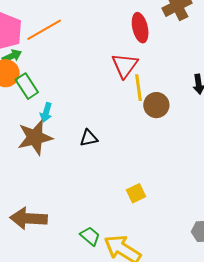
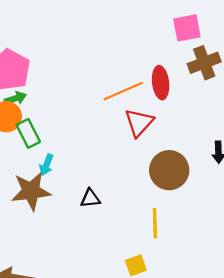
orange line: (44, 30) -> (123, 91), moved
yellow line: (138, 88) -> (155, 223), moved
brown circle: (156, 105) -> (169, 170), size x1.4

